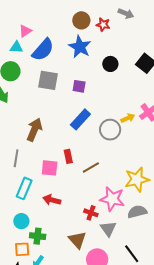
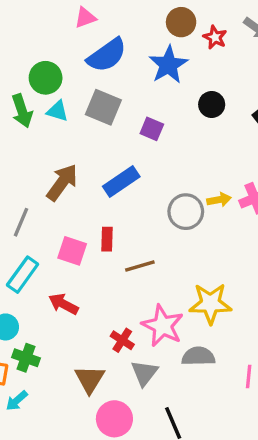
cyan triangle: (16, 47) -> (57, 111), moved
blue rectangle: (80, 119) -> (121, 182), moved

